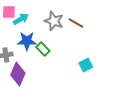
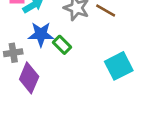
cyan square: (86, 65) -> (119, 66), size x1.5

